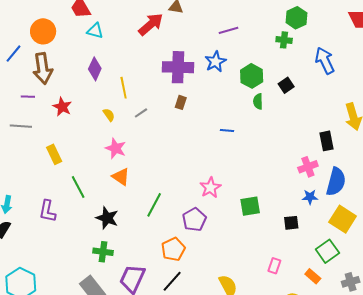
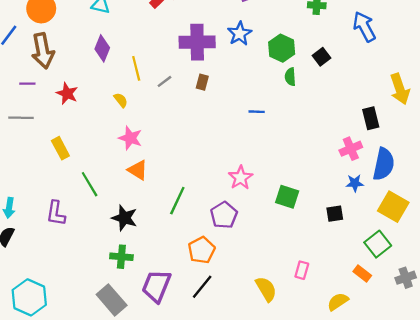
gray line: (141, 113) -> (164, 81), moved
green square: (250, 206) -> (287, 197), turned 30
pink rectangle: (274, 266) -> (302, 270), moved

